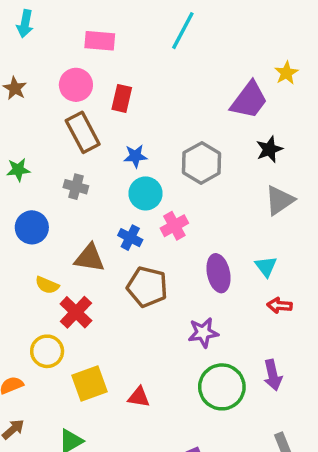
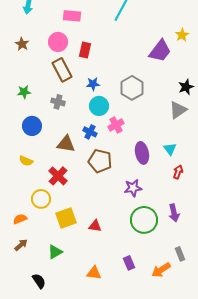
black star: (269, 149) -> (186, 87), moved
yellow semicircle: (47, 285) -> (26, 161), moved
red arrow: (280, 305) -> (178, 172), turned 104

